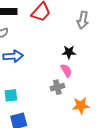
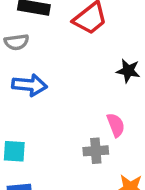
black star: (69, 52) -> (128, 71), moved

